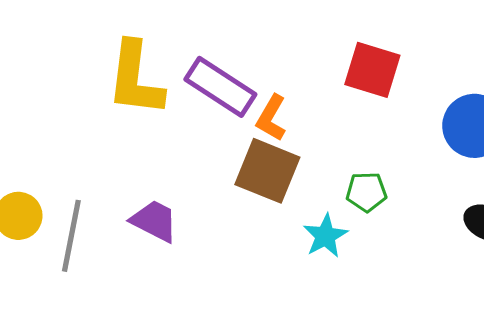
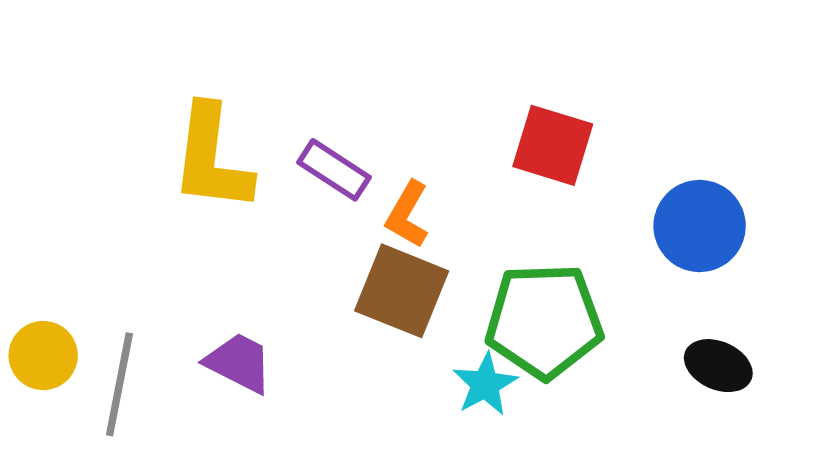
purple rectangle: (220, 87) -> (334, 170), size x0.7
green pentagon: (366, 192) -> (544, 321), size x2.0

